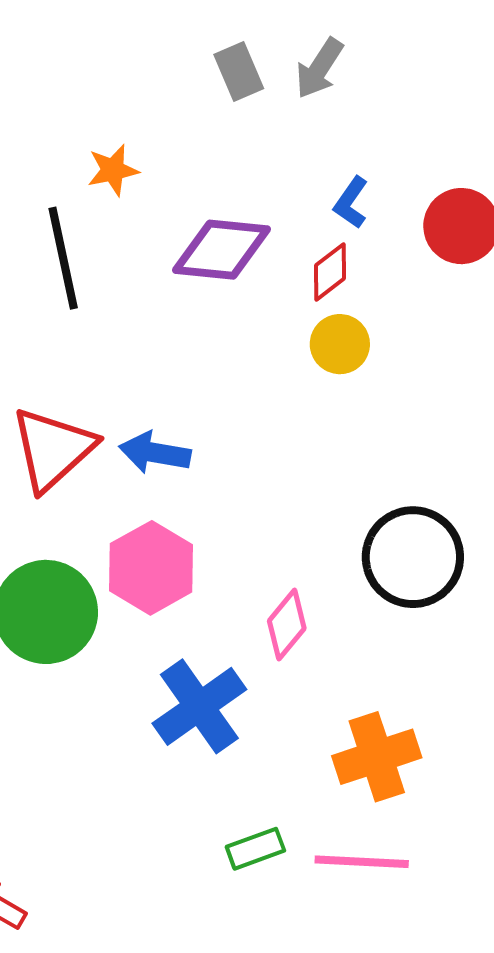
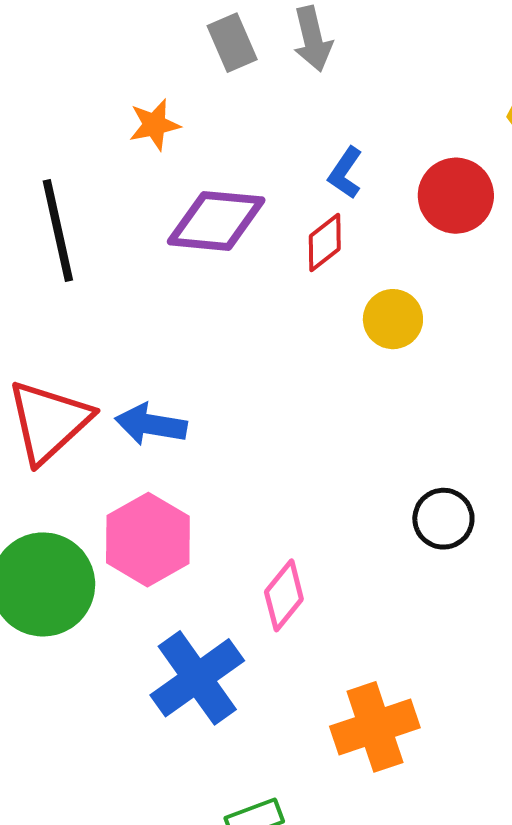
gray arrow: (319, 68) -> (313, 39), turned -46
orange star: (113, 170) -> (154, 125), moved
yellow circle: (340, 344) -> (393, 319), moved
black circle: (413, 557) -> (443, 519), moved, size x0.6

